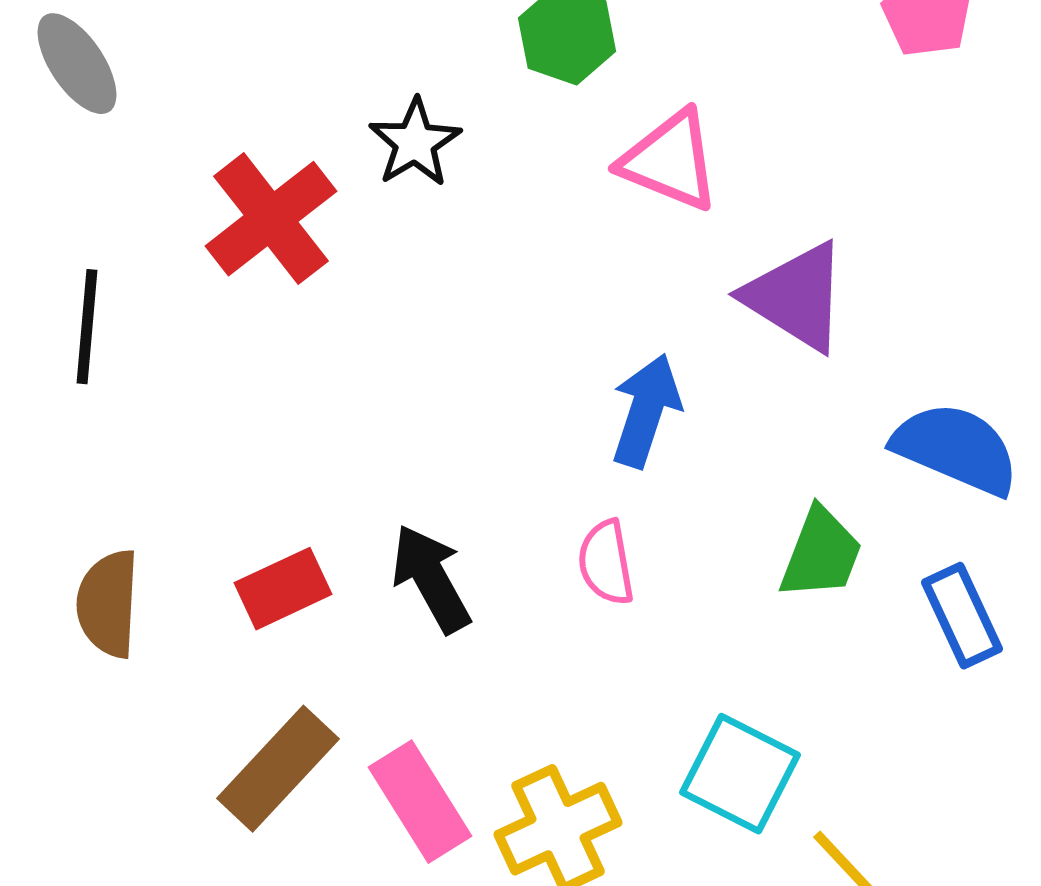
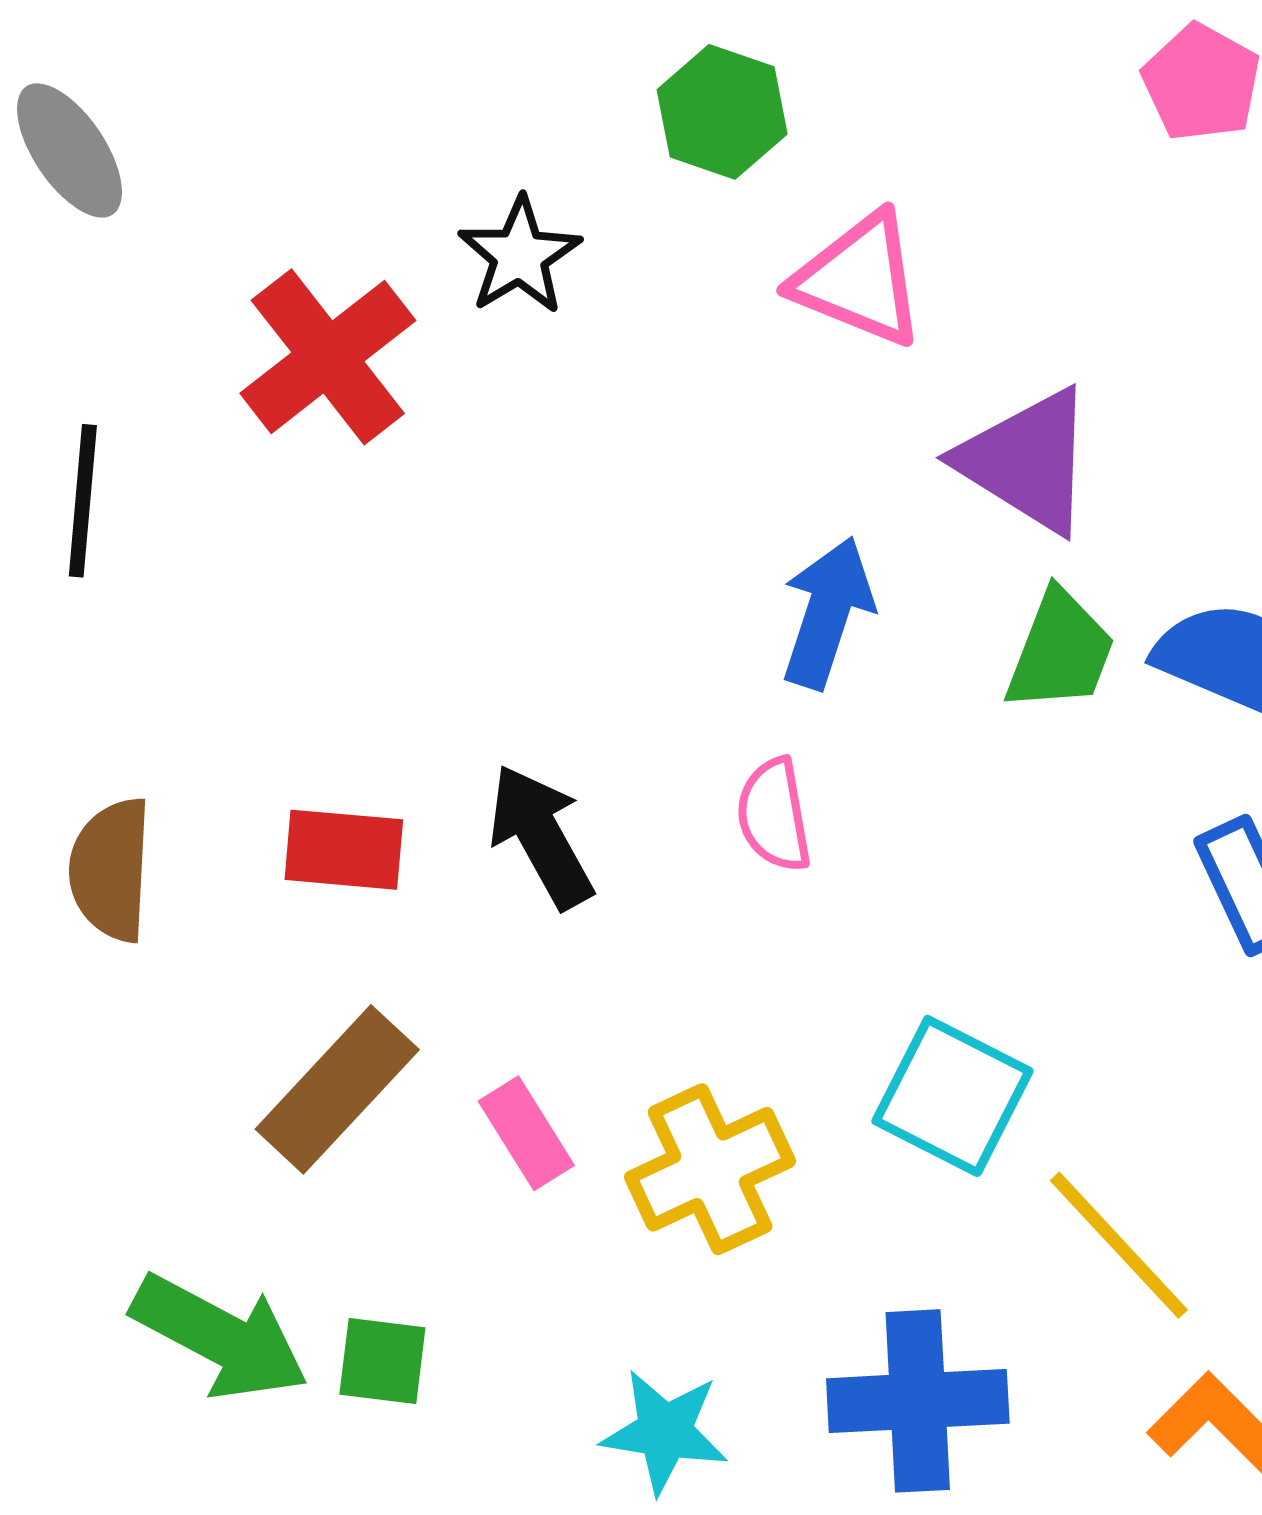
green trapezoid: (821, 554) -> (1060, 651), moved
red rectangle: (283, 589) -> (344, 850), turned 30
pink rectangle: (420, 802) -> (526, 1133), size x0.7

